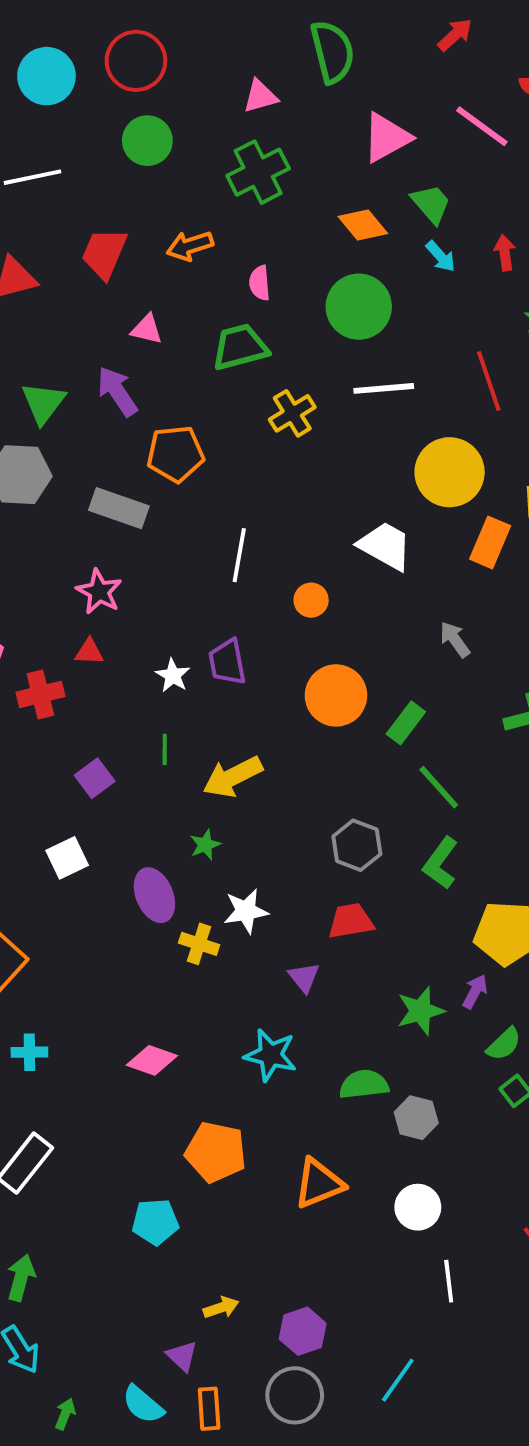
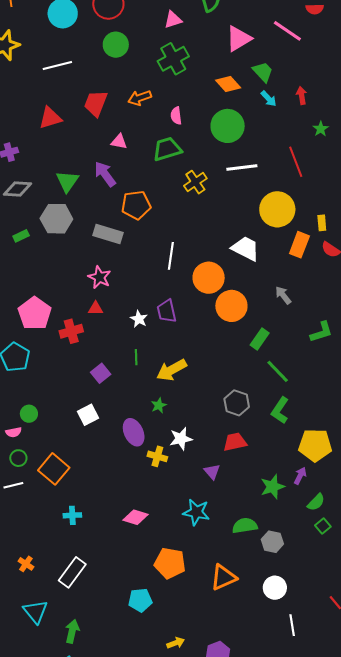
orange circle: (311, 600) -> (209, 278), size x1.8
orange circle: (336, 695) -> (231, 306), moved

